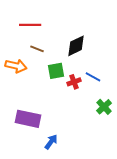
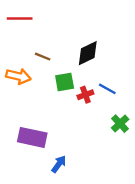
red line: (30, 25) -> (20, 18), moved

